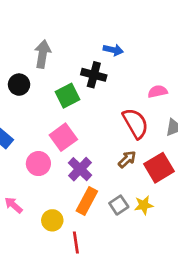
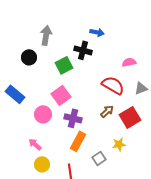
red semicircle: (135, 123) -> (113, 85), turned -30
purple cross: (80, 169) -> (73, 118), turned -30
pink arrow: (13, 205) -> (35, 144), moved
gray square: (119, 205) -> (99, 158), moved
yellow circle: (52, 220) -> (42, 164), moved

